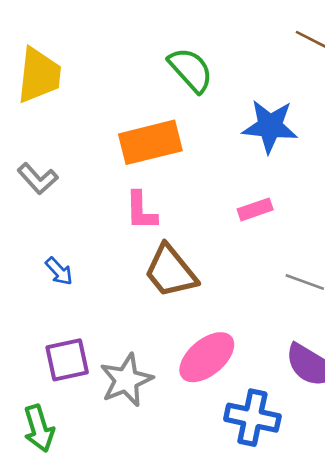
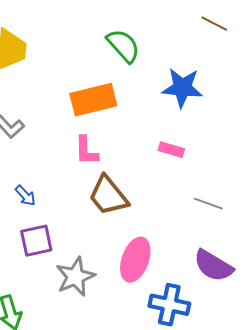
pink rectangle: (255, 209) -> (171, 150), turned 35
pink ellipse: (207, 357) -> (135, 260), turned -30
purple square: (67, 360) -> (36, 241), moved

